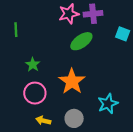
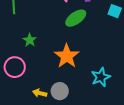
pink circle: (35, 93) -> (15, 67), moved
gray circle: (74, 118) -> (60, 91), moved

